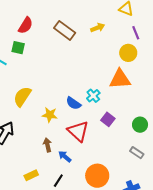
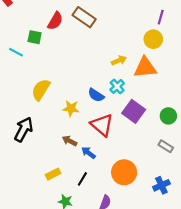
red semicircle: (26, 25) -> (55, 21), moved
yellow arrow: (98, 28) -> (119, 60), moved
purple line: (136, 33) -> (161, 17), turned 40
purple square: (108, 119) -> (134, 111), size x1.5
brown arrow: (47, 145) -> (69, 141), turned -48

